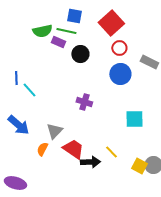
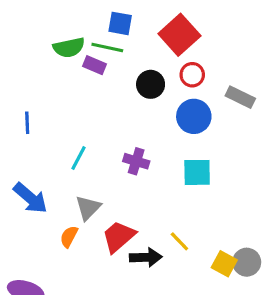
black circle: (80, 54) -> (151, 84), moved
cyan line: (29, 90) -> (78, 158), moved, turned 70
cyan square: (134, 119) -> (197, 172), moved
red trapezoid: (73, 149) -> (119, 237), turned -75

